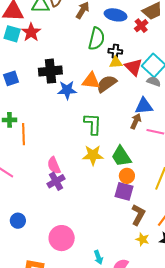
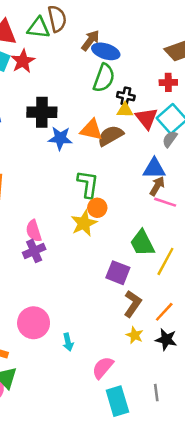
blue ellipse: (116, 15) -> (106, 51), moved
red cross: (141, 26) -> (168, 82), moved, turned 32
gray semicircle: (154, 81) -> (170, 139), turned -80
brown arrow: (136, 121) -> (157, 186), moved
yellow star: (93, 155) -> (84, 223), turned -30
green trapezoid: (121, 156) -> (142, 243), moved
orange circle: (127, 176) -> (97, 208), moved
cyan arrow: (98, 257) -> (68, 342), moved

